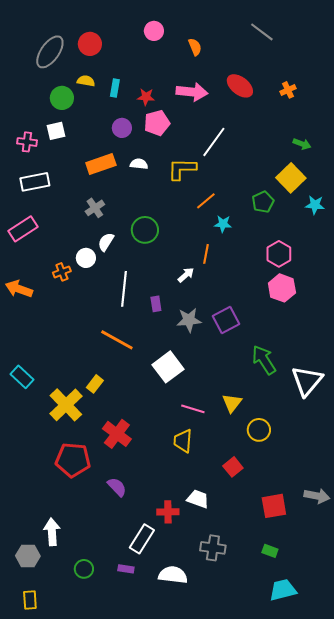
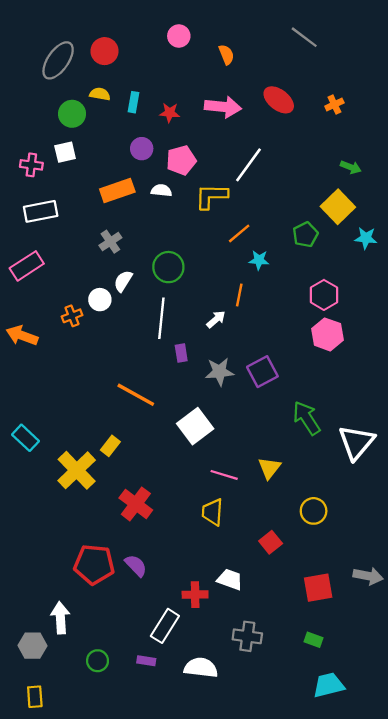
pink pentagon: (157, 123) -> (181, 160), moved
white line: (124, 289) -> (161, 318), moved
yellow circle: (259, 430) -> (314, 511), moved
red pentagon: (73, 460) -> (94, 564), moved

